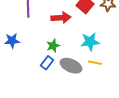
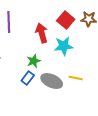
red arrow: (61, 18) -> (42, 33), turned -102
cyan star: (90, 42) -> (64, 46), moved

